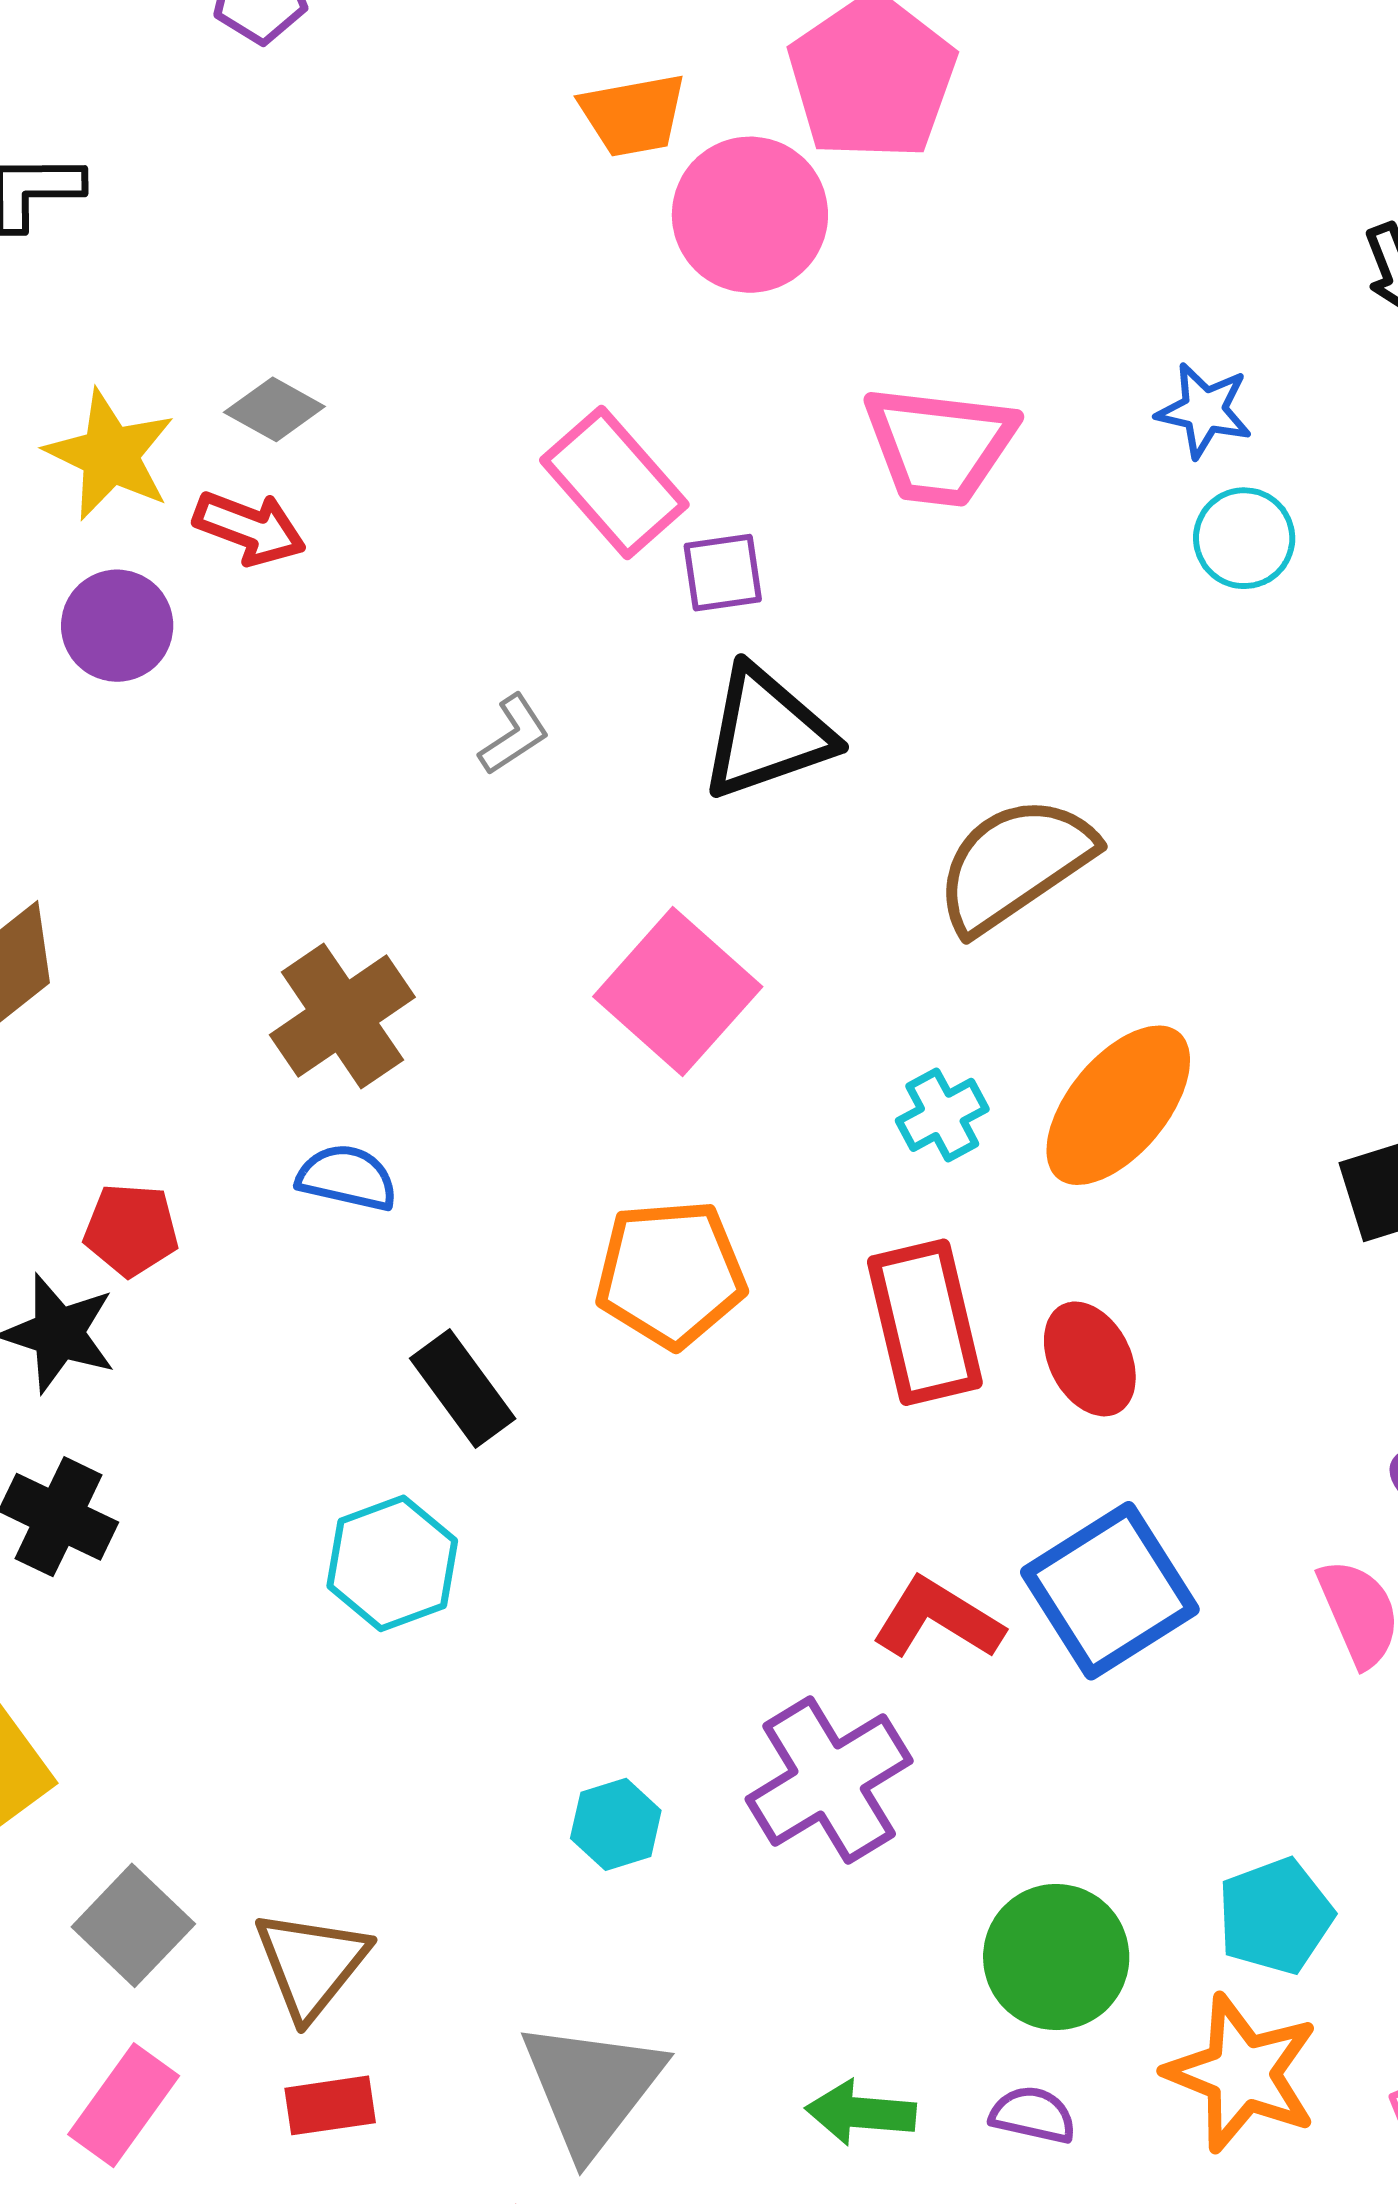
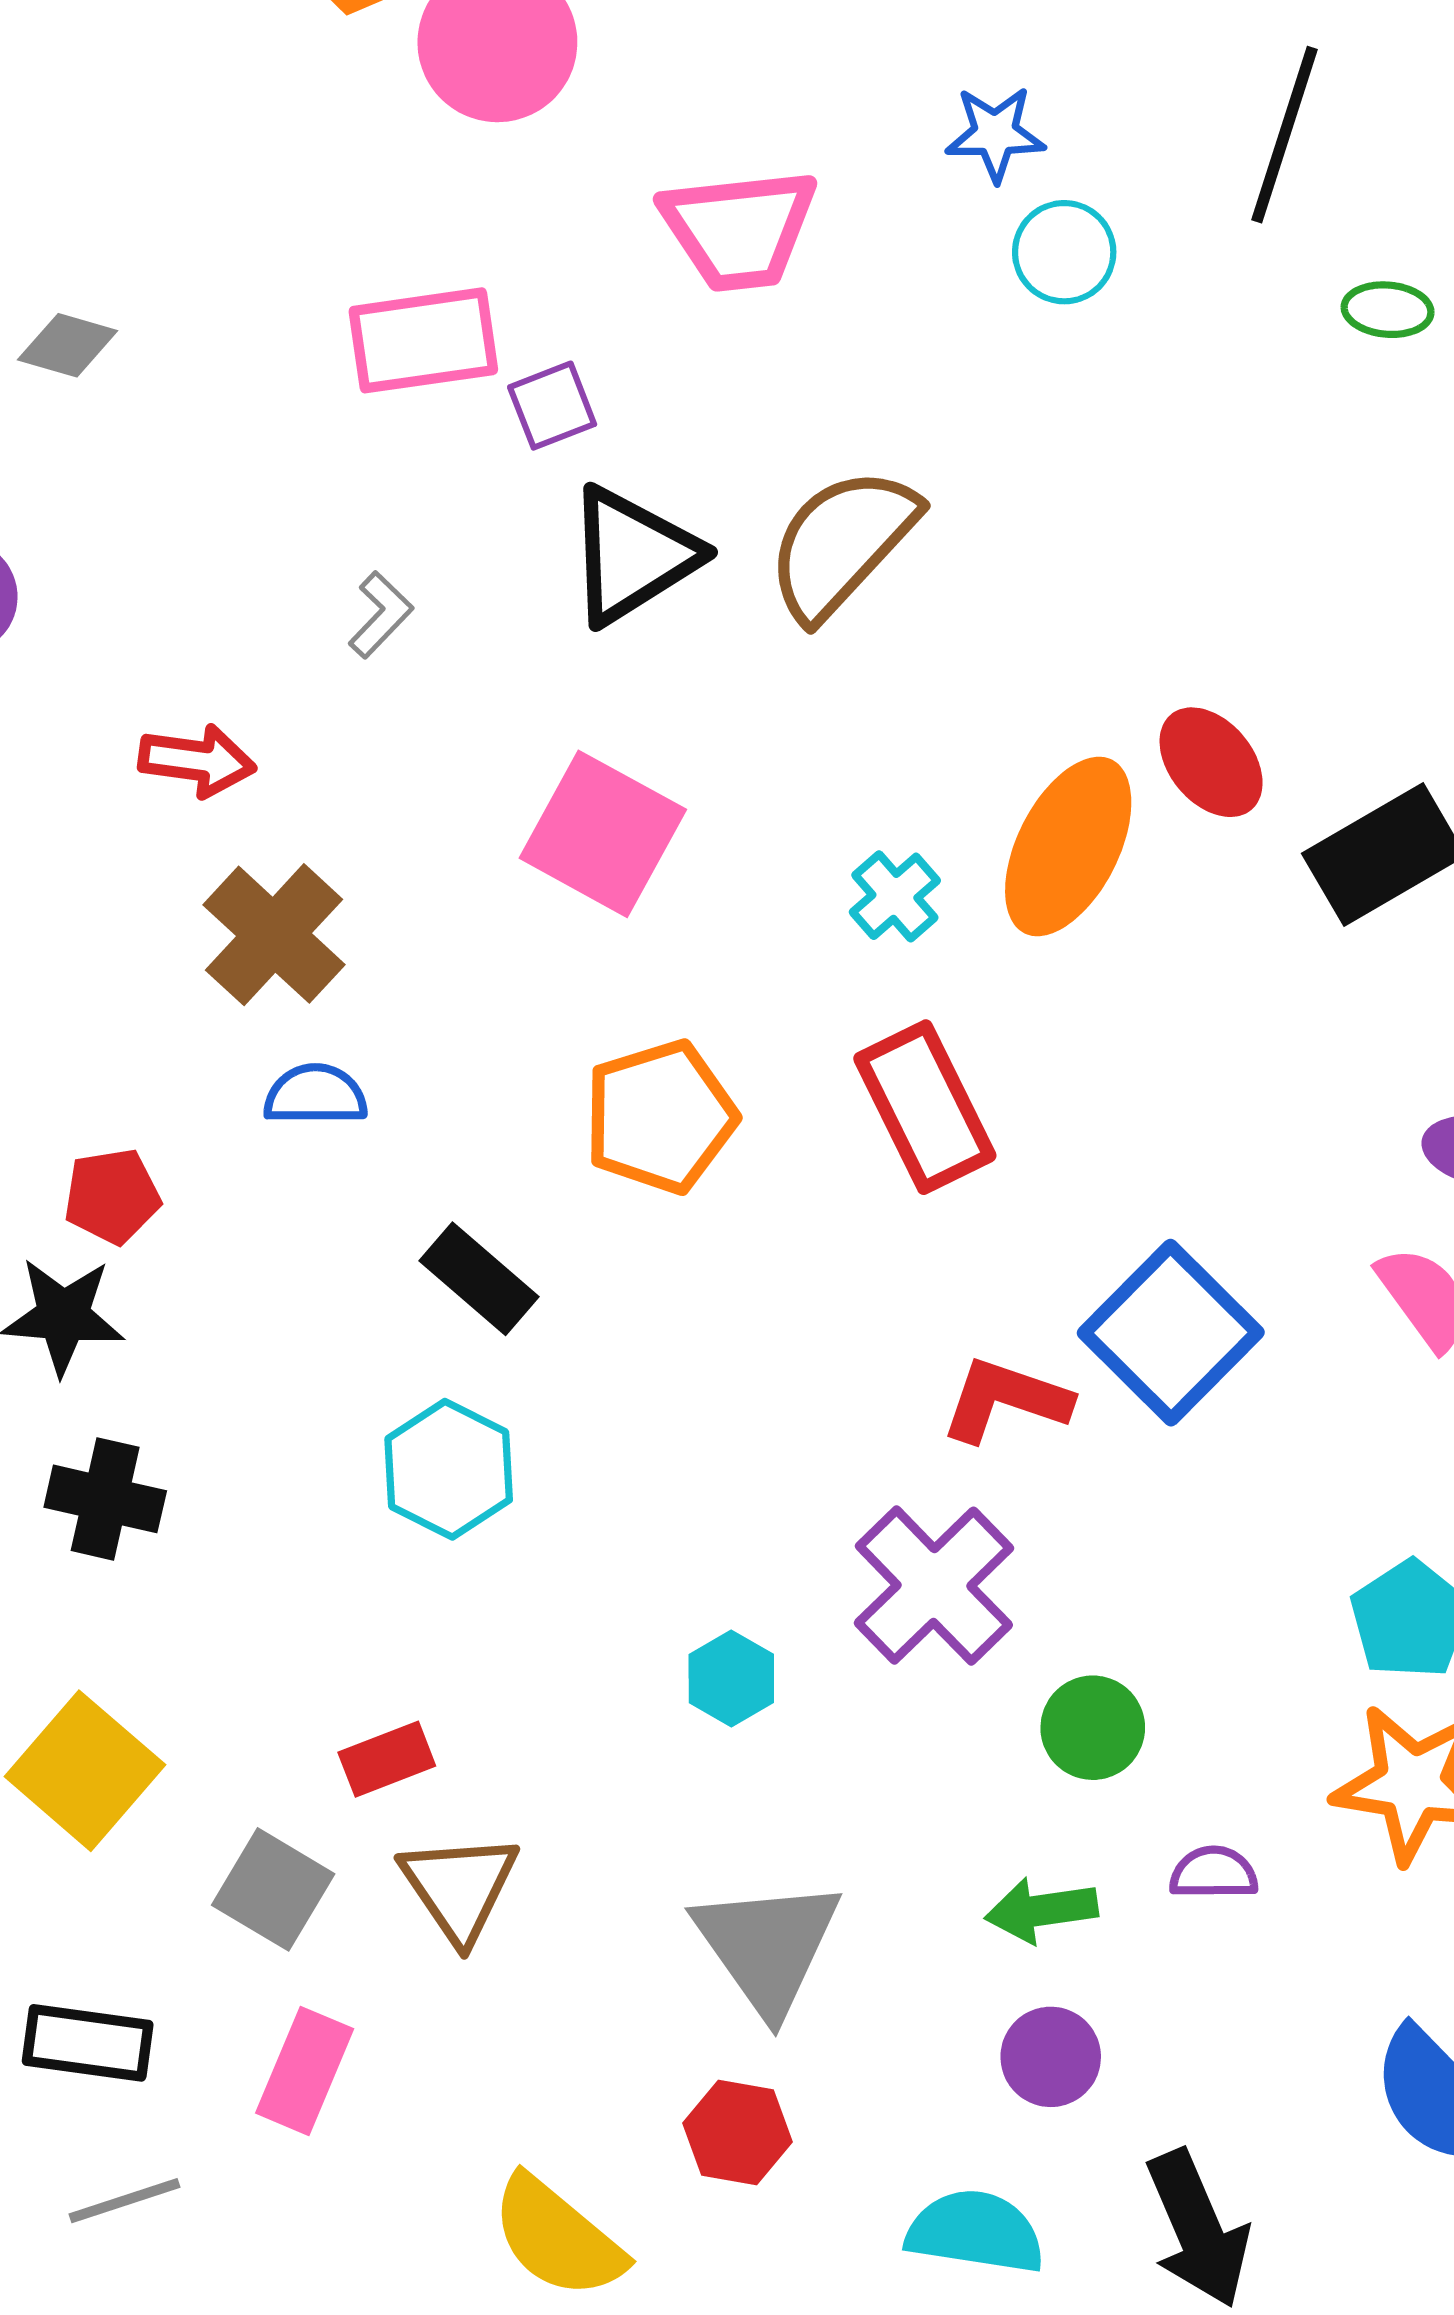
pink rectangle: (614, 482) -> (423, 340), turned -44
red arrow: (250, 528) -> (197, 761), moved
brown semicircle: (1015, 864) -> (842, 543), moved
red ellipse: (1090, 1359) -> (1211, 762), moved
green circle: (1056, 1957) -> (1093, 1728), moved, size x0.7
red rectangle: (330, 2105) -> (387, 1759), moved

